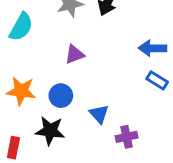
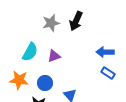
cyan semicircle: (21, 27) -> (30, 52), moved

